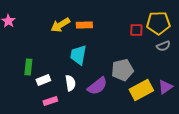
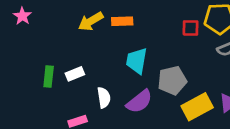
cyan trapezoid: (78, 55) -> (137, 61), moved
white rectangle: (43, 80) -> (75, 74), moved

